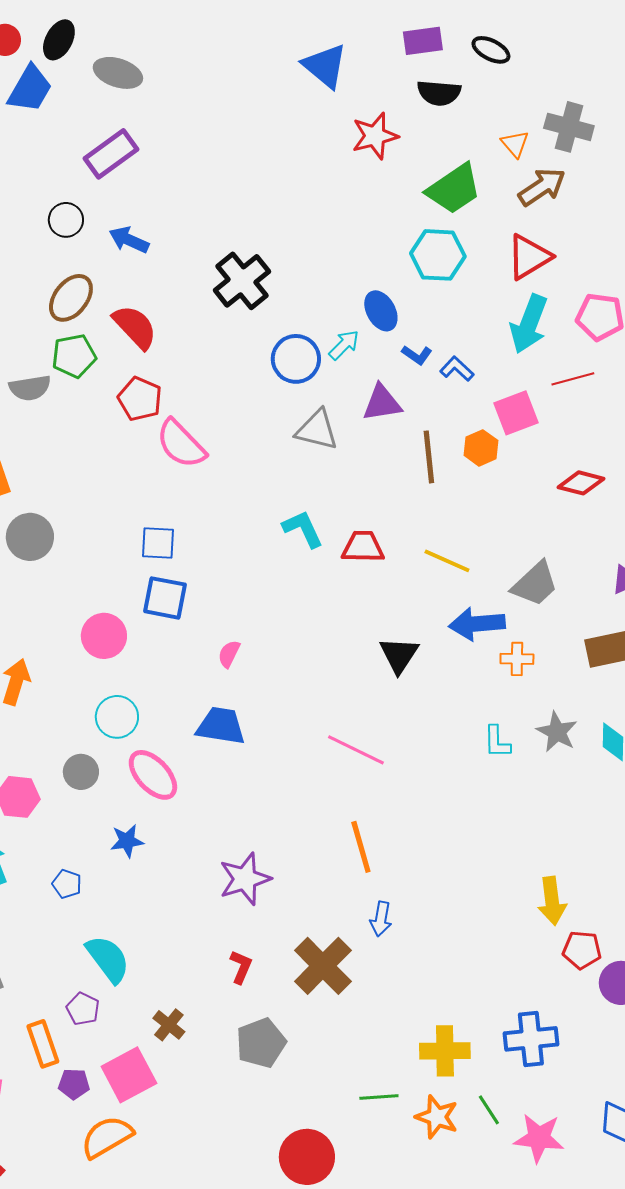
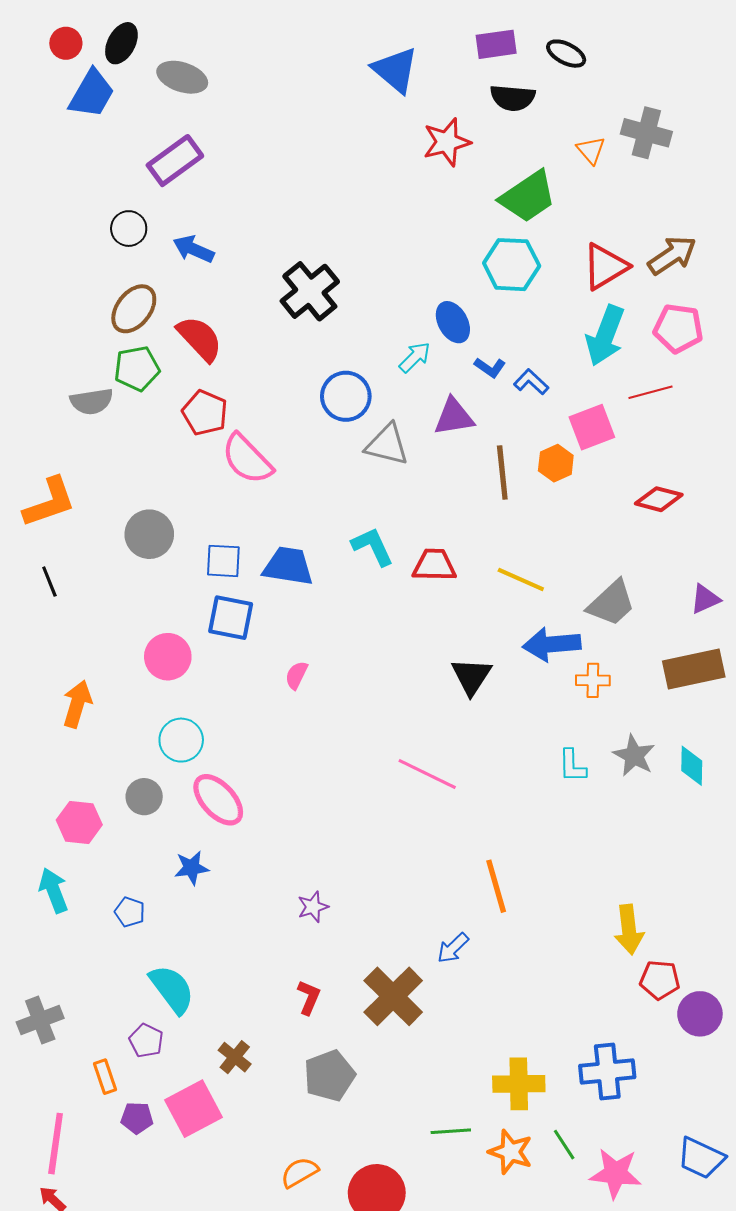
brown arrow: (542, 187) -> (672, 255), moved
blue circle: (296, 359) -> (346, 396), moved
gray circle: (30, 537) -> (149, 534), moved
blue trapezoid: (221, 726) -> (288, 566), moved
orange line: (361, 847) -> (496, 886), moved
purple star: (245, 879) -> (313, 907), size x0.6
blue arrow: (381, 919) -> (453, 948), turned 36
orange rectangle: (43, 1044) -> (105, 1077), size x0.7
orange semicircle: (107, 1137) -> (300, 1172), moved, size x0.7

